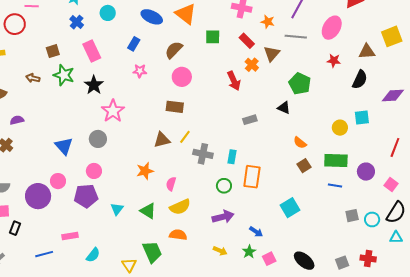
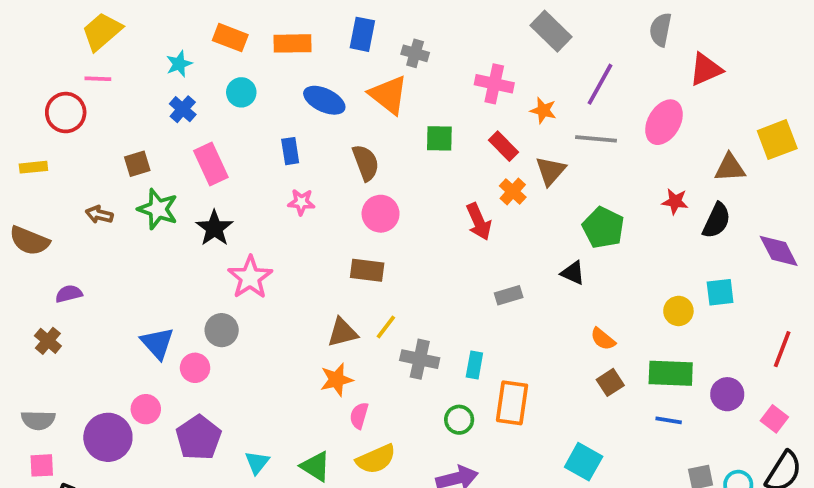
blue rectangle: (134, 44) -> (290, 151), turned -40
brown semicircle: (174, 50) -> (366, 163), turned 114
red star: (334, 61) -> (675, 201), moved
purple diamond: (393, 95) -> (779, 251), turned 65
pink circle: (94, 171) -> (195, 368), moved
orange star: (145, 171) -> (337, 380), moved
purple pentagon: (86, 196) -> (199, 438), turned -30
cyan square: (290, 208) -> (584, 462), turned -30

